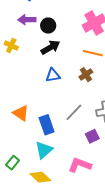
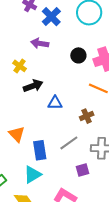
black circle: (48, 26) -> (78, 55), moved
black arrow: (50, 47) -> (33, 86), moved
brown cross: (86, 75) -> (87, 116), moved

